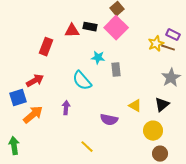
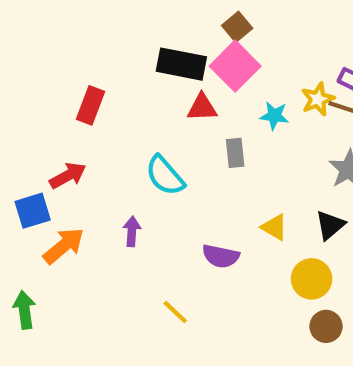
black rectangle: (90, 27) -> (181, 64), size x1.6
red triangle: (72, 31) -> (202, 107), moved
cyan star: (98, 58) -> (274, 116), moved

